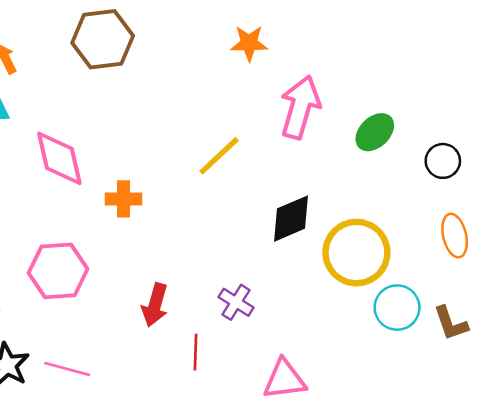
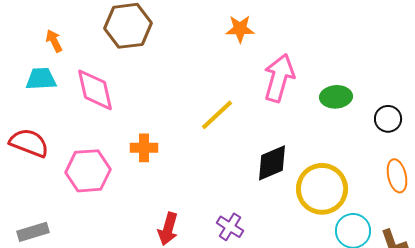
green ellipse: (375, 132) -> (336, 97), turned 40
pink diamond: (59, 158) -> (95, 90), moved
pink hexagon: (58, 271) -> (88, 171), moved

